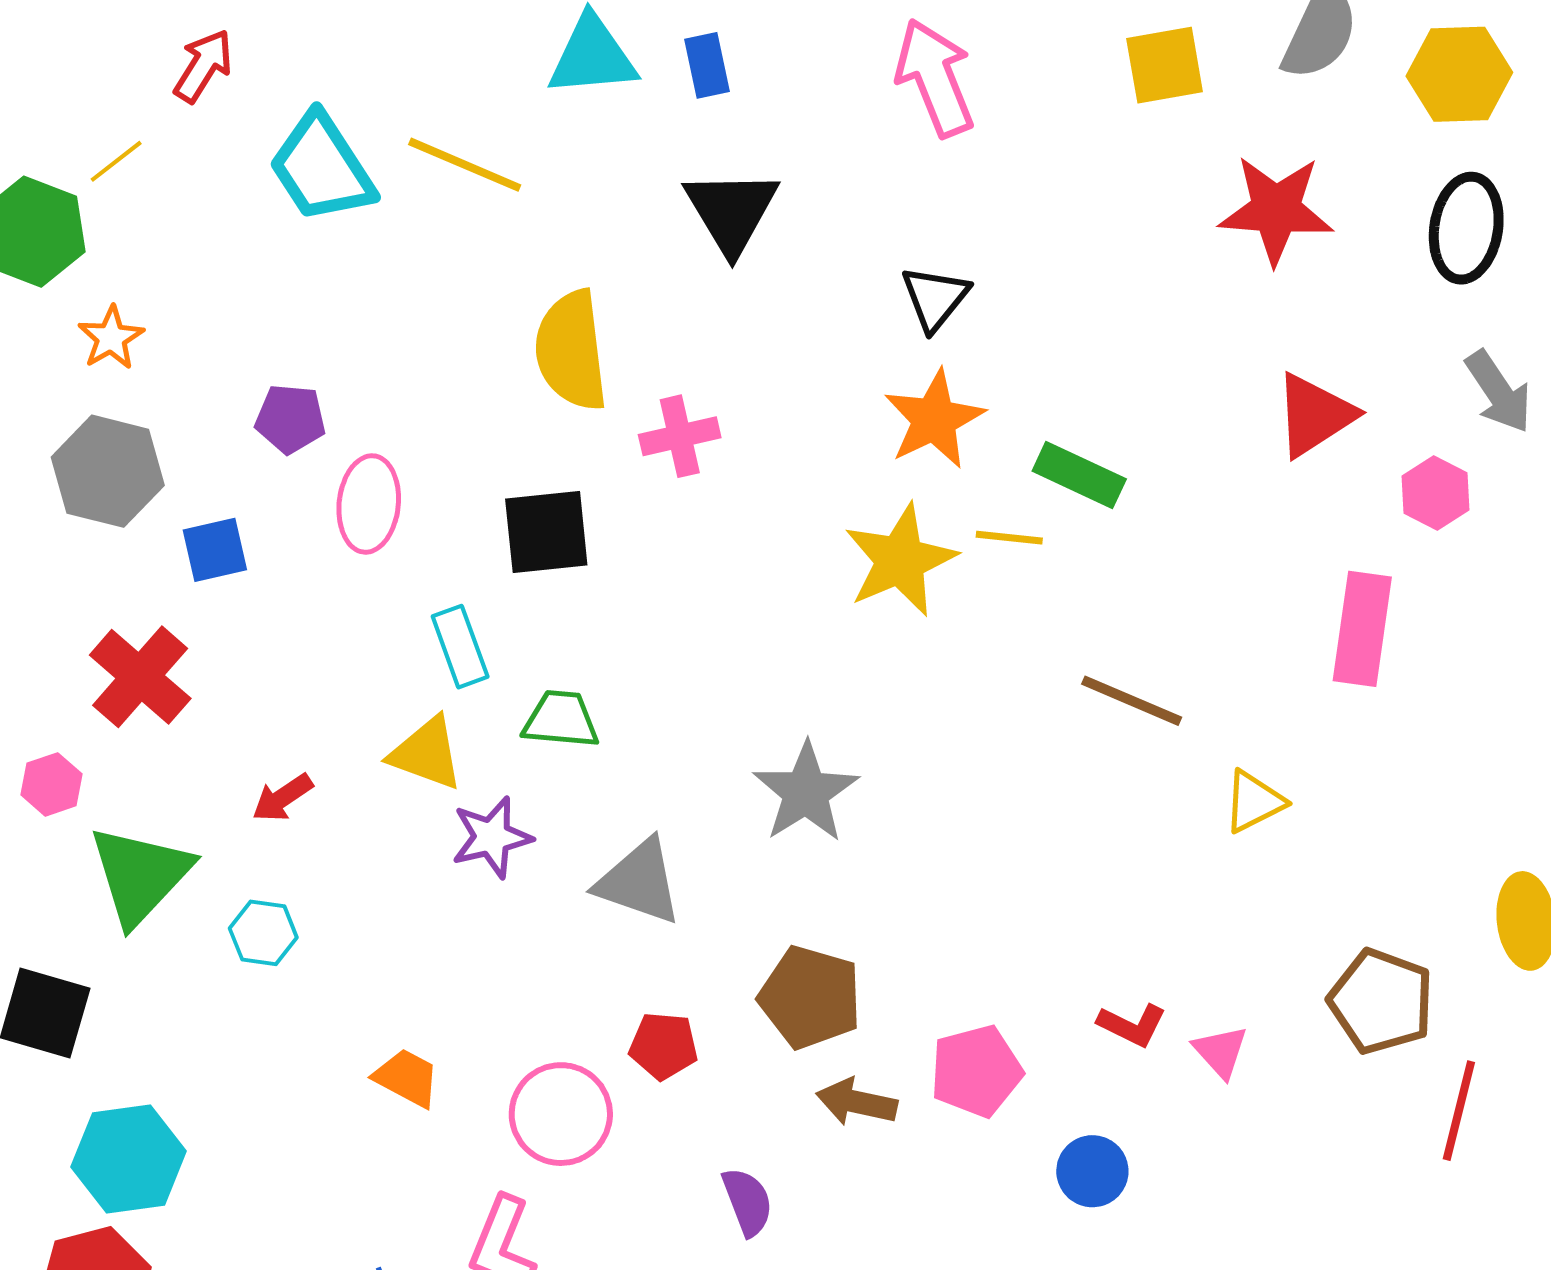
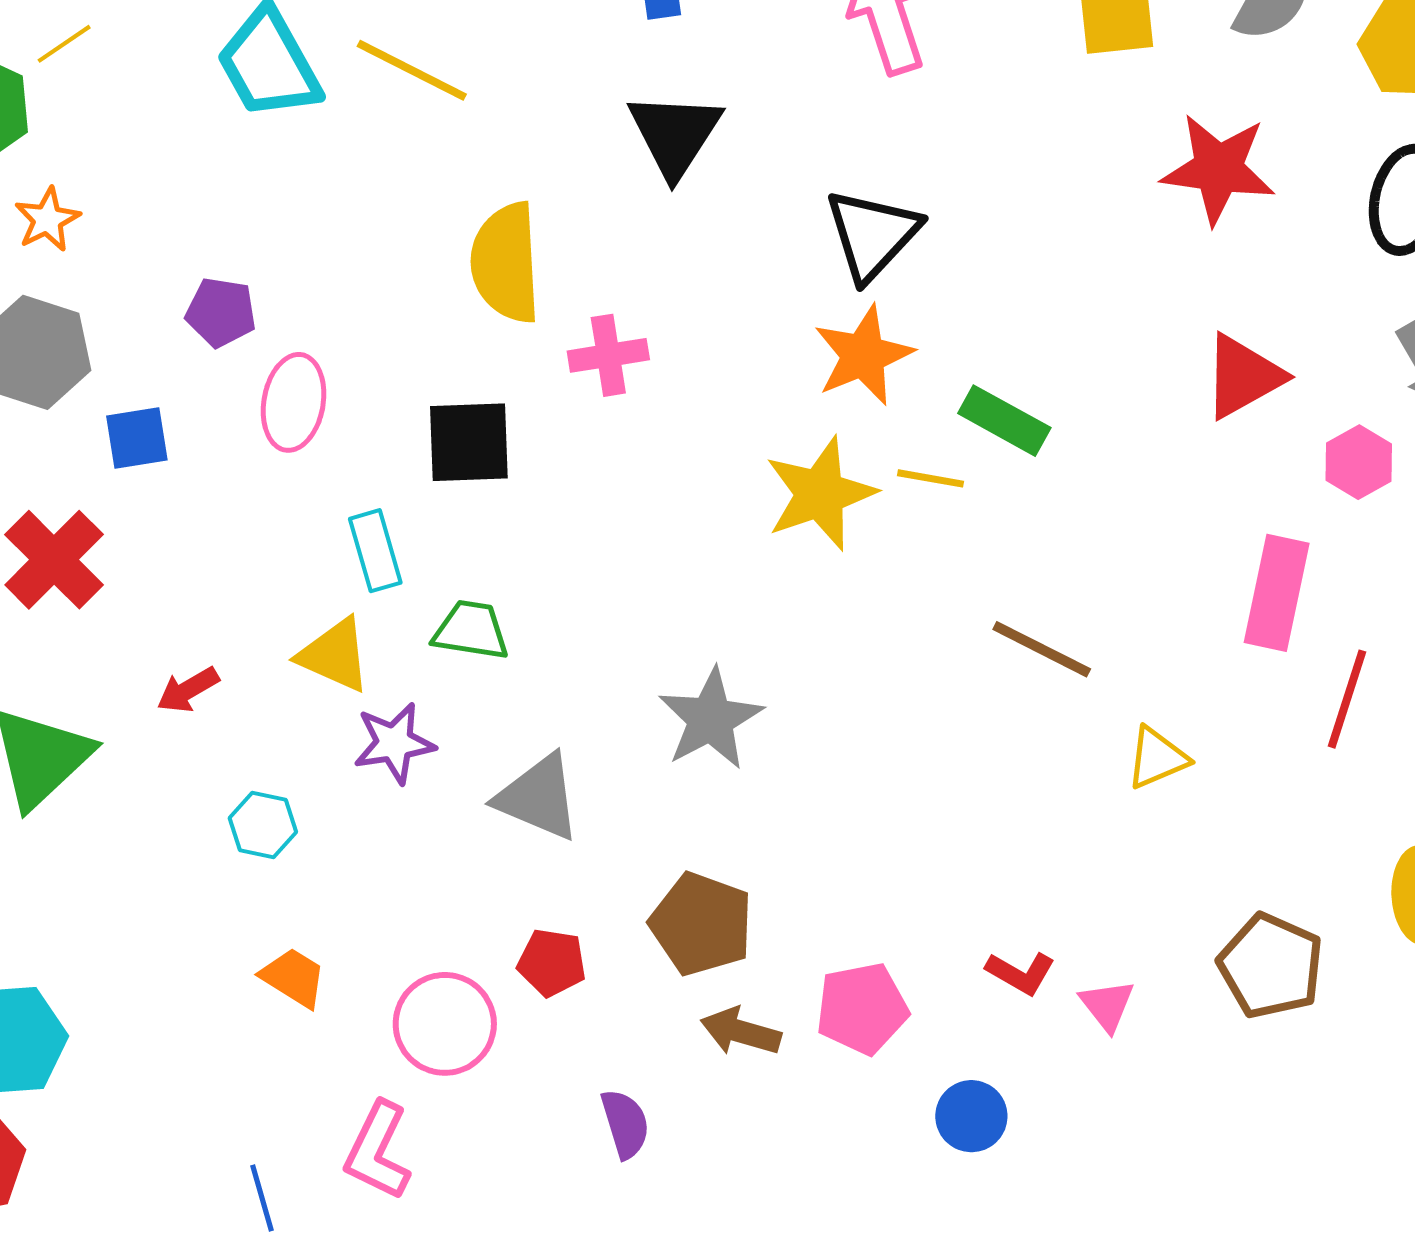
black triangle: (935, 298) -> (872, 235), size x1.4
cyan hexagon: (263, 933) -> (263, 825), moved
red line: (1459, 1111) -> (1347, 699), moved

